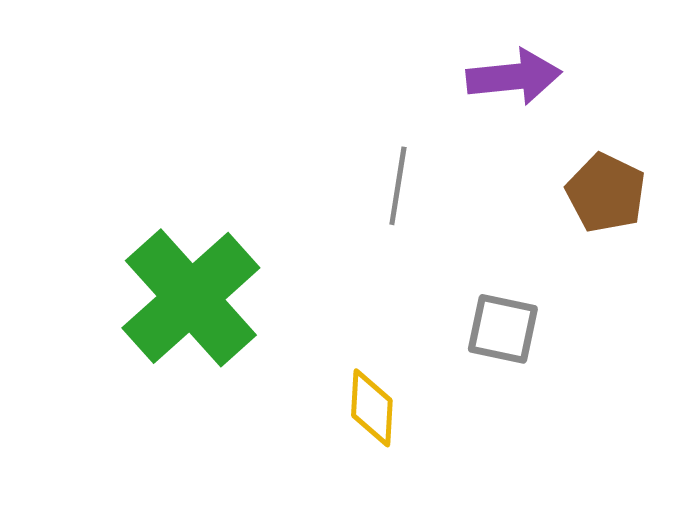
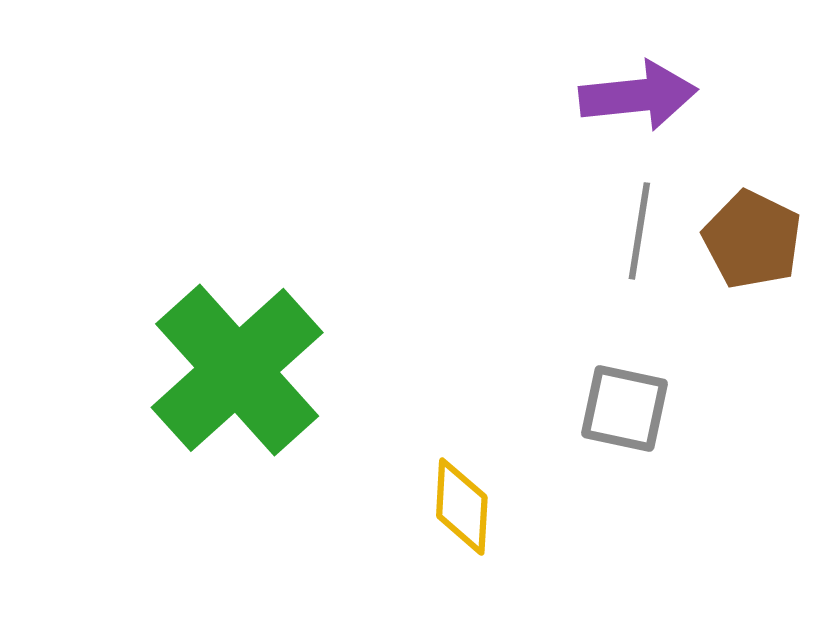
gray line: (398, 186) -> (639, 231), moved

